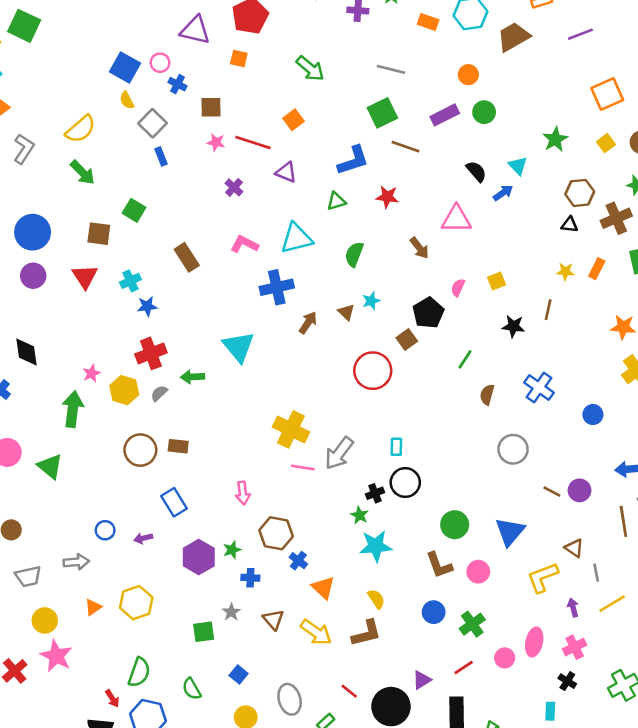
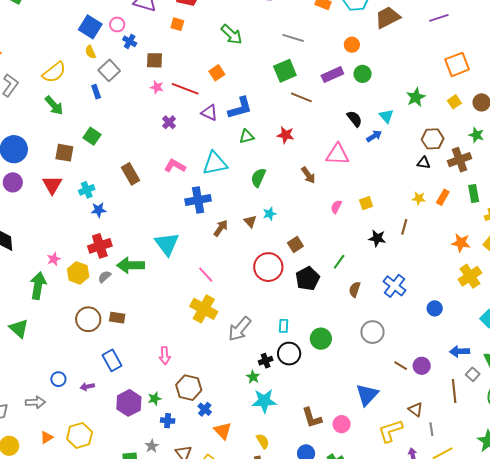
blue rectangle: (161, 156) -> (96, 92), moved
blue L-shape: (353, 160) -> (240, 108), moved
black pentagon: (428, 313) -> (307, 279), moved
green arrow: (192, 377) -> (131, 265), size x1.5
pink line: (303, 467) -> (206, 275), moved, turned 36
green circle: (455, 525) -> (321, 339), moved

